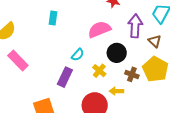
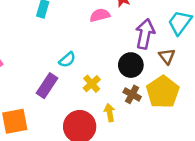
pink semicircle: (99, 29) -> (100, 15), moved, size x0.7
black circle: (117, 53) -> (131, 65), moved
yellow arrow: (116, 91) -> (110, 113), turned 72

